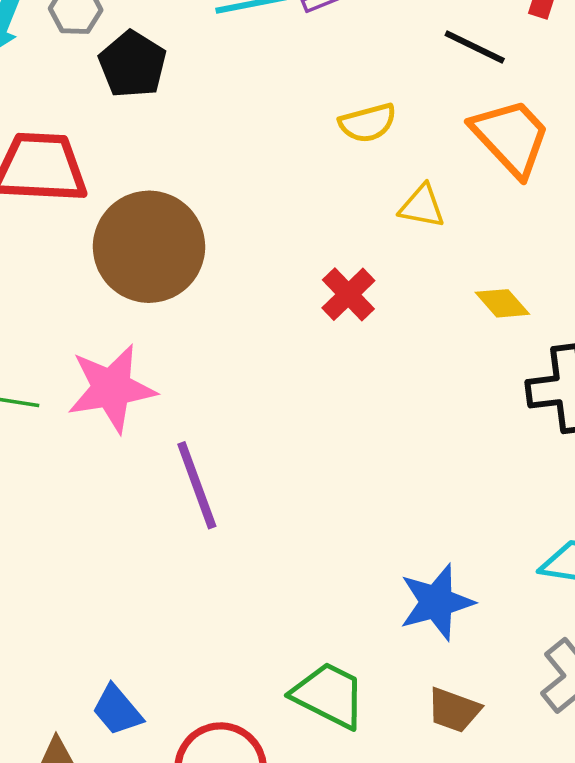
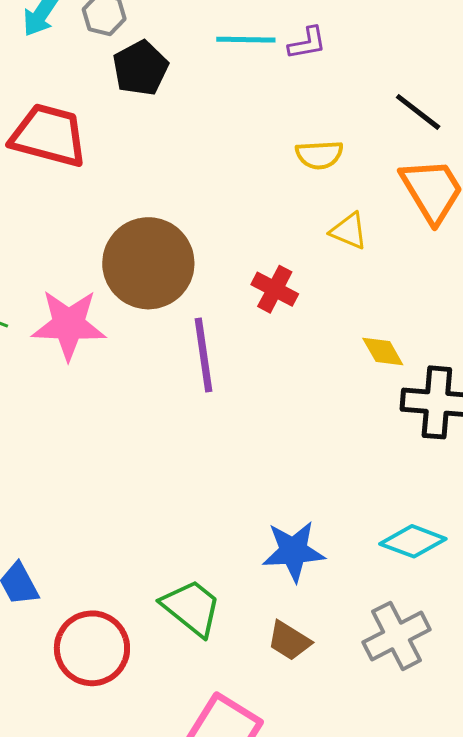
brown circle: (149, 247) -> (148, 263), moved
red cross: (348, 294) -> (275, 289), turned -30
yellow diamond: (502, 303) -> (383, 351), moved
purple line: (197, 485) -> (204, 355), moved

